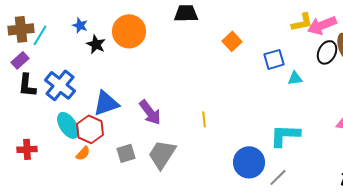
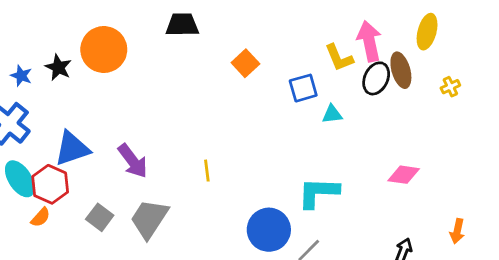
yellow L-shape: (302, 22) -> (339, 58), moved, turned 80
blue star: (80, 25) -> (21, 76), moved
pink arrow: (322, 25) -> (369, 41), turned 100
gray square: (126, 153) -> (100, 217), turned -36

